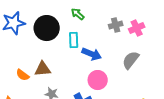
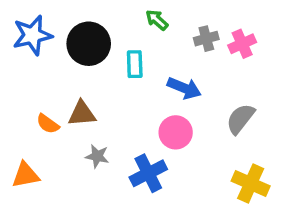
green arrow: (78, 14) -> (157, 20), moved
blue arrow: (92, 54) -> (184, 88), moved
gray semicircle: (131, 60) -> (240, 119), moved

